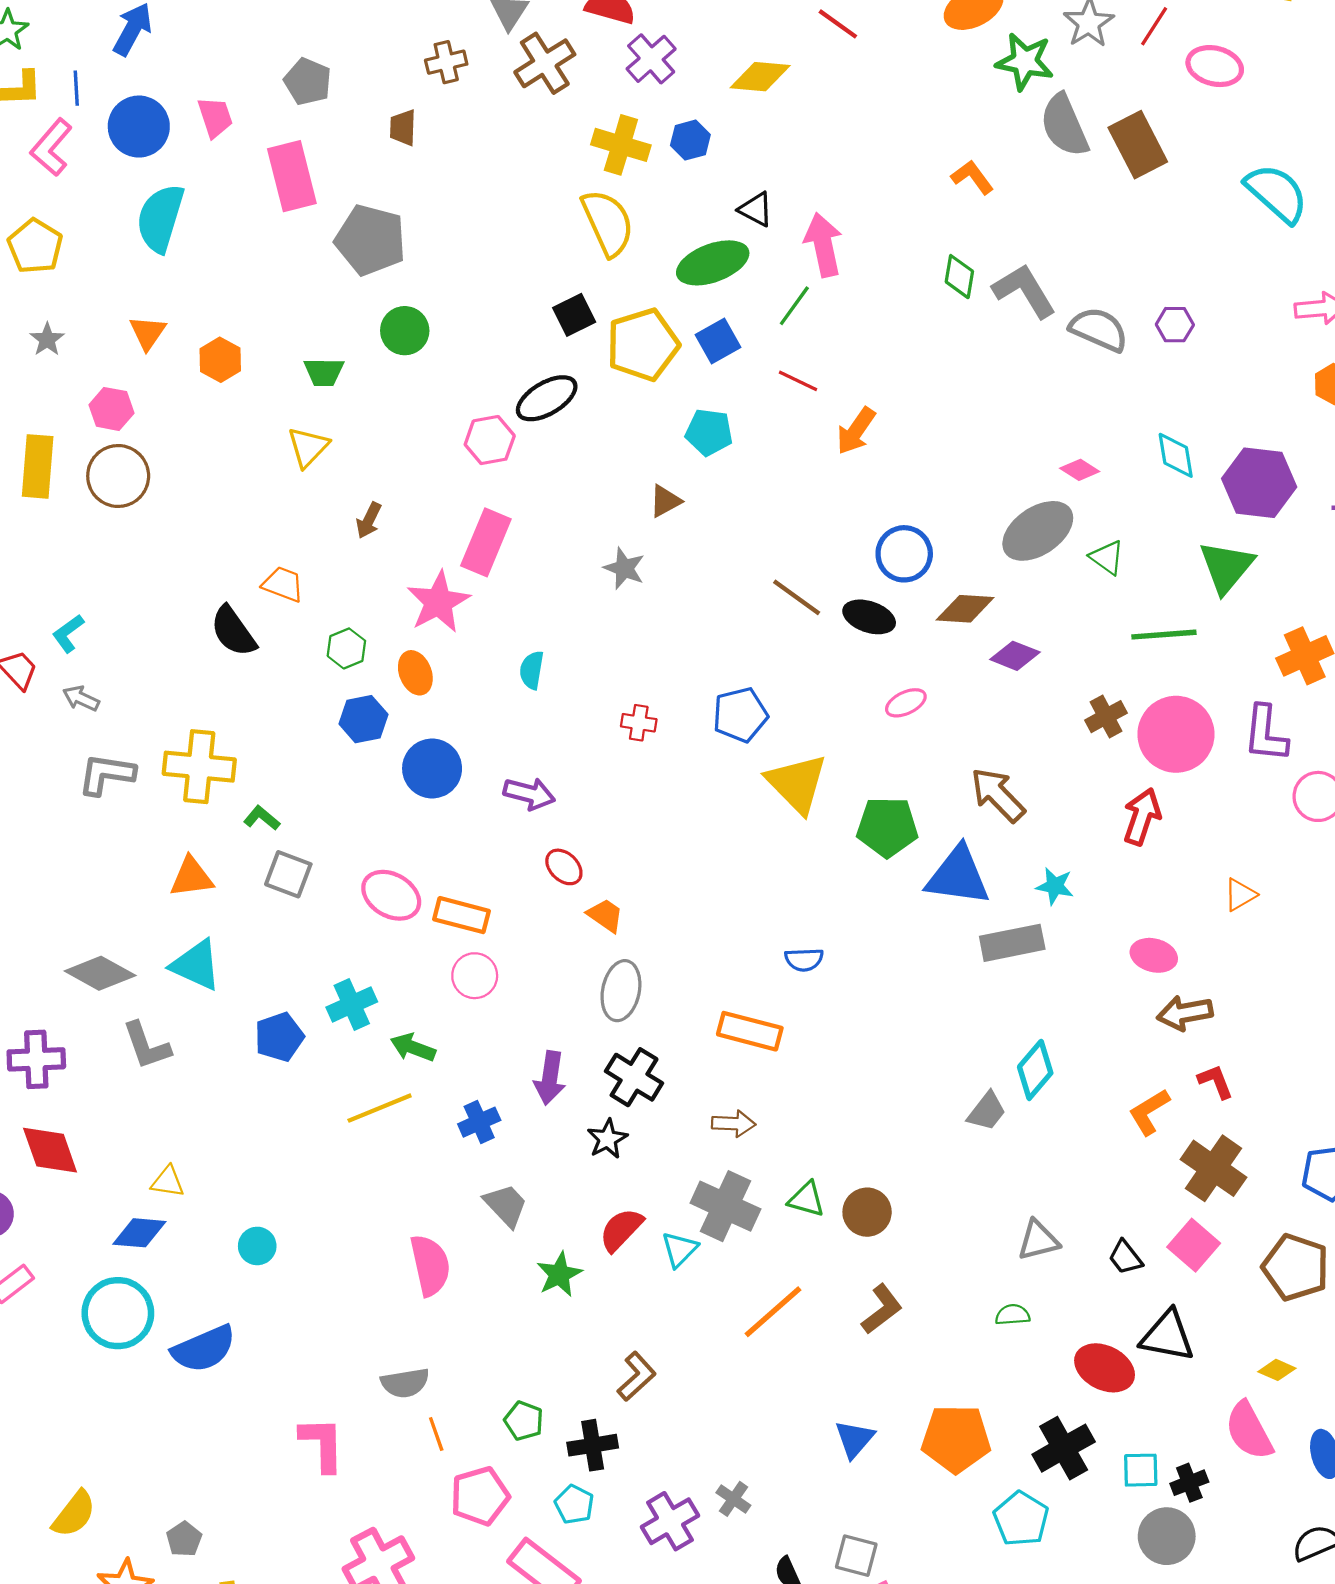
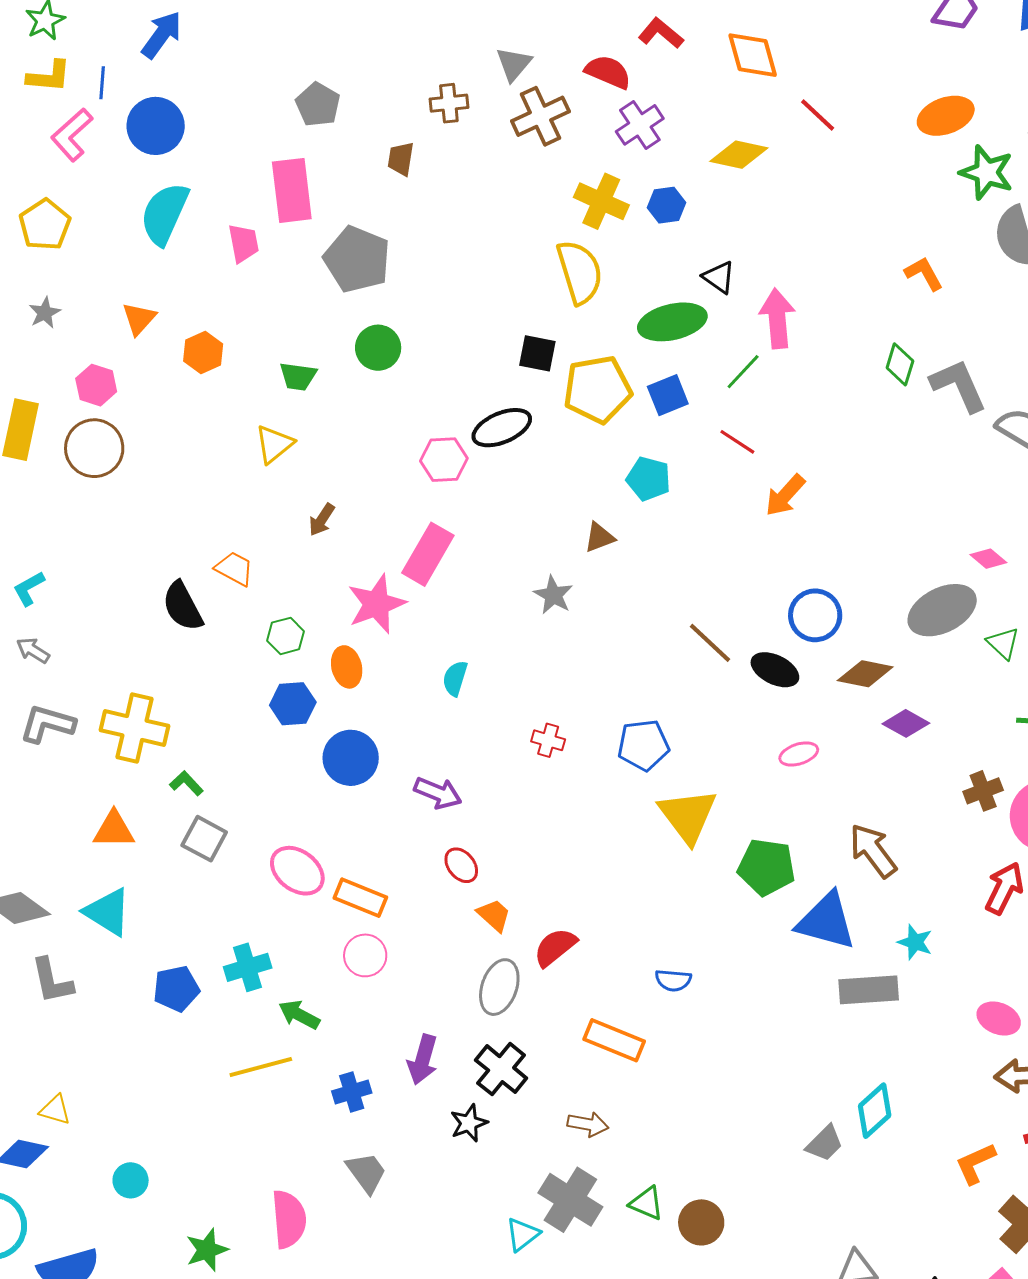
pink trapezoid: (215, 117) -> (244, 243), moved
black square: (574, 315) -> (537, 353), turned 30
red semicircle: (621, 1230) -> (555, 947), moved
green star: (559, 1274) -> (207, 1250), moved

